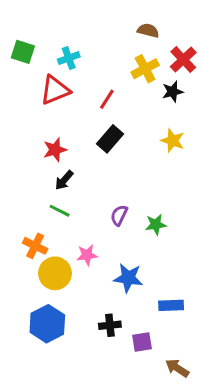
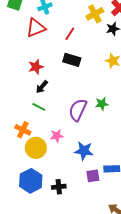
black rectangle: (110, 139) -> (72, 60), turned 66
purple semicircle: (119, 215) -> (78, 110), size x1.6
green star: (156, 224) -> (102, 104), moved
black cross: (110, 325) -> (59, 187), moved
purple square: (142, 342) -> (93, 176), moved

